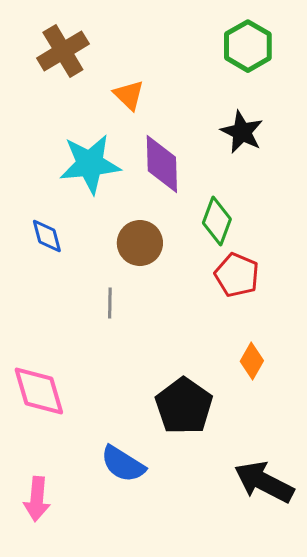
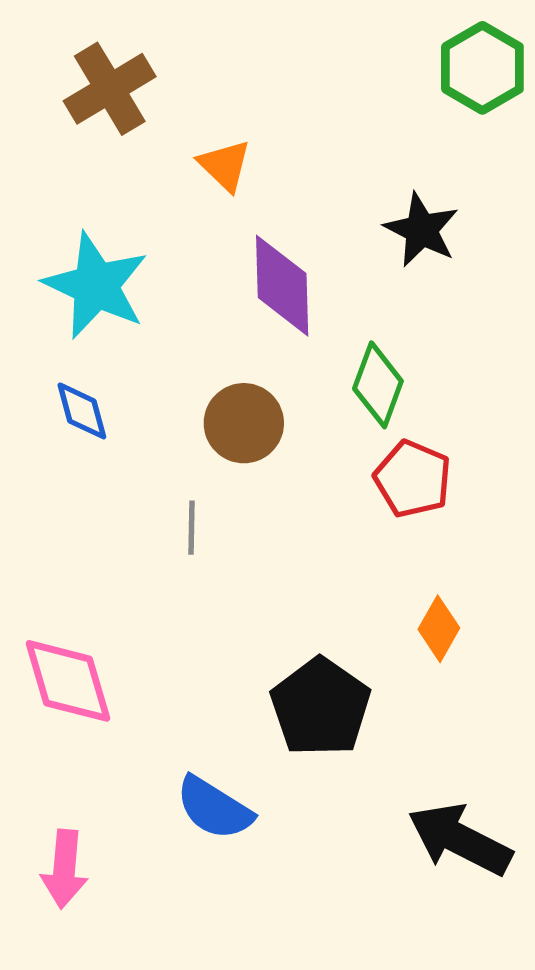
green hexagon: (248, 46) -> (482, 68), moved
cyan star: (90, 164) -> (96, 286), moved, turned 30

